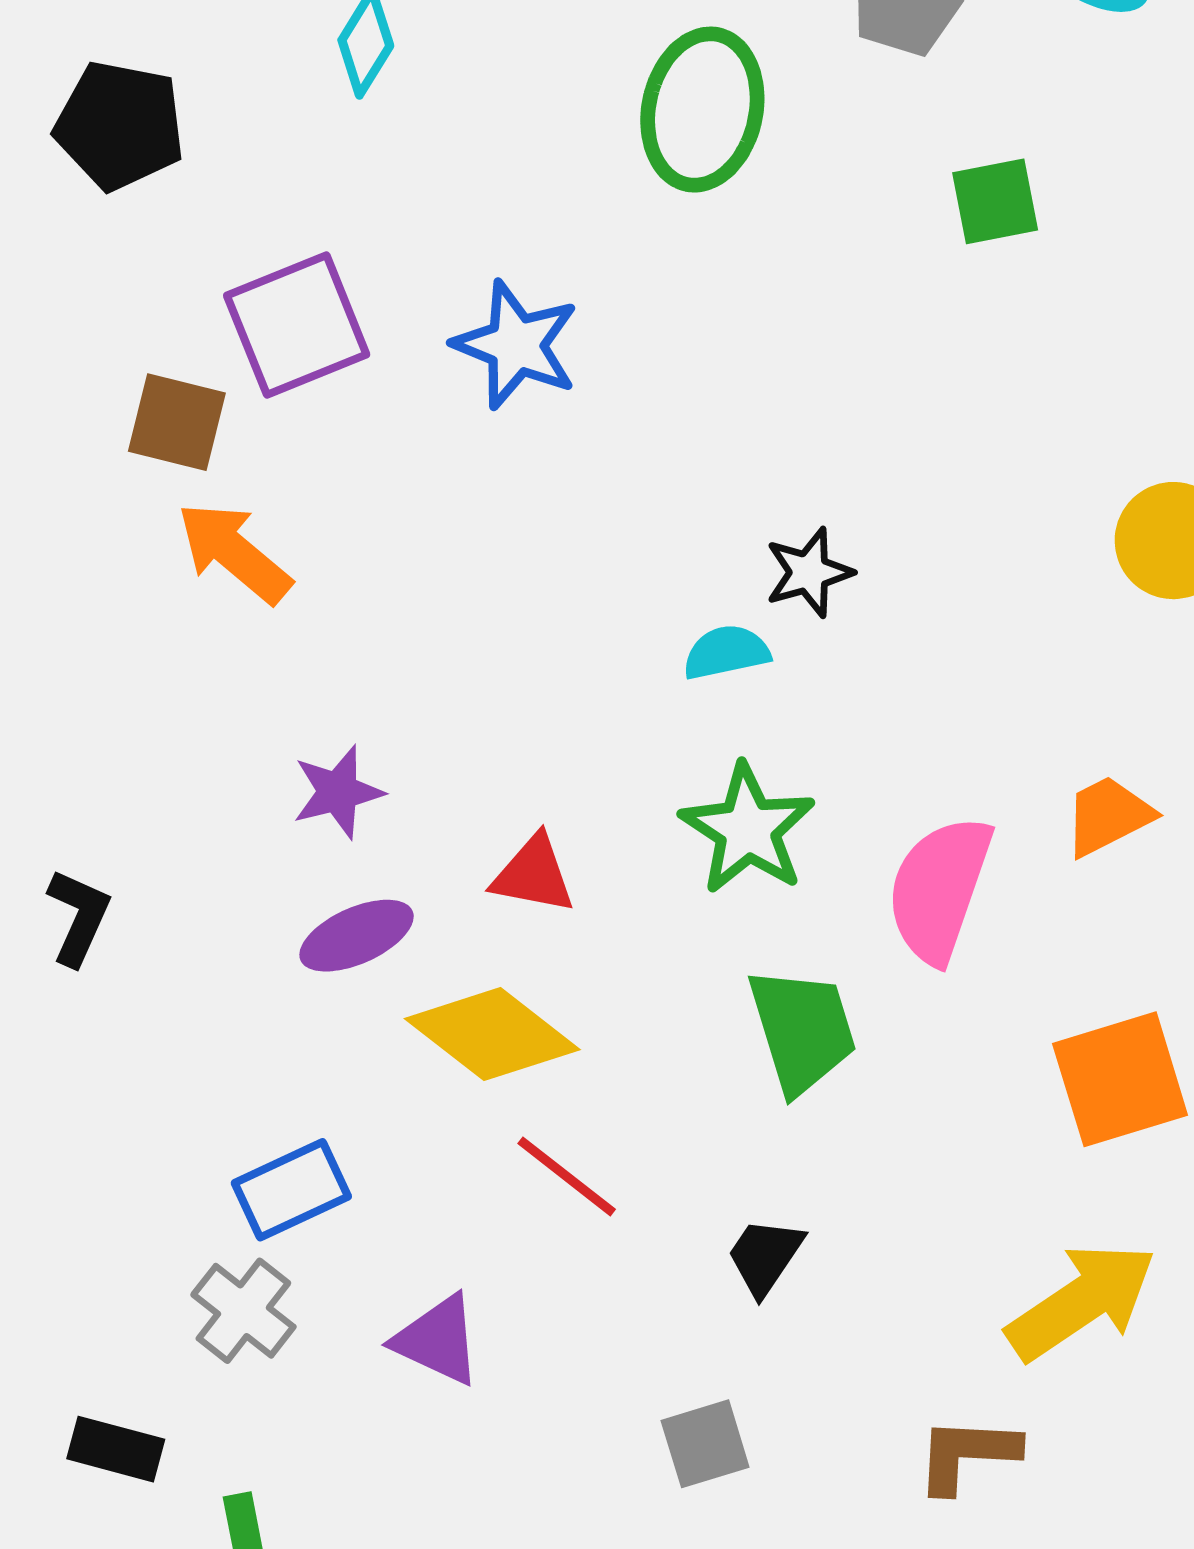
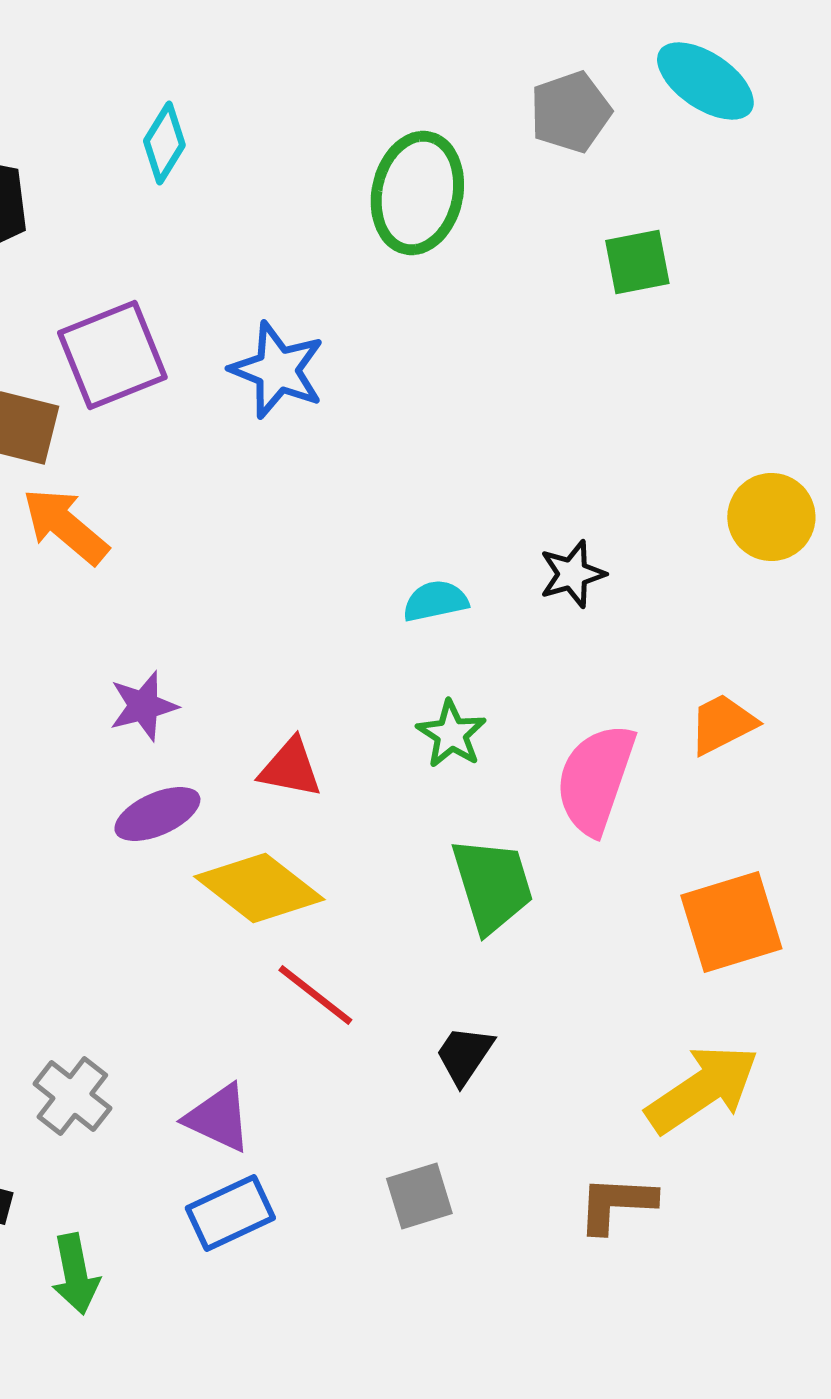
black star: (809, 572) -> (572, 574), moved
green star: (748, 829) -> (451, 734), size x0.7
blue rectangle: (291, 1190) -> (230, 1213), moved

